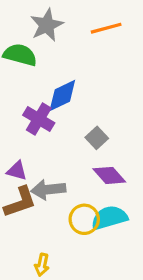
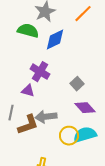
orange line: (106, 28) -> (83, 14), turned -30
blue diamond: (62, 96) -> (55, 40), moved
purple triangle: (17, 171) -> (28, 91), moved

